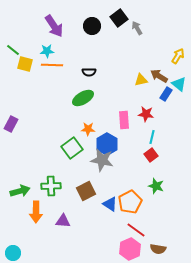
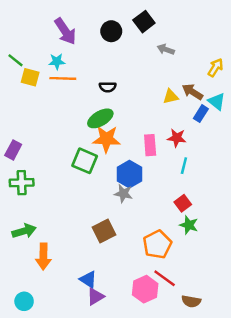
gray arrow: (137, 28) -> (166, 49), moved, turned -40
orange star: (88, 129) -> (106, 139), moved, size x1.6
green square: (72, 148) -> (85, 161), moved, turned -30
red square: (151, 155) -> (183, 203), moved
gray star: (102, 160) -> (123, 194), size x0.7
green cross: (51, 186) -> (22, 183), moved
blue triangle: (110, 204) -> (88, 280), moved
purple triangle: (63, 221) -> (96, 296), moved, turned -35
pink hexagon: (130, 249) -> (145, 289), moved
cyan circle: (13, 253) -> (24, 301), moved

